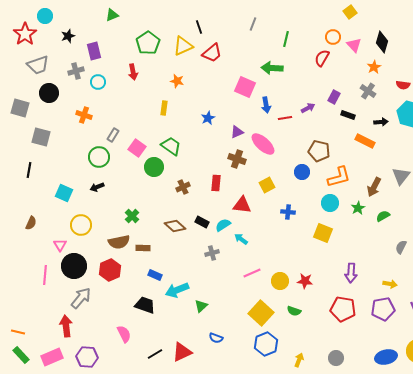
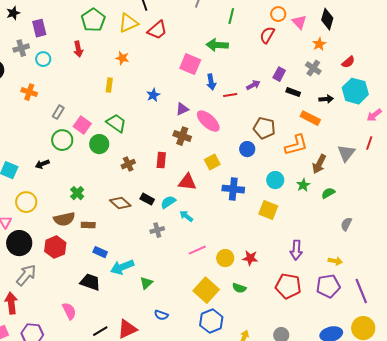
red semicircle: (403, 85) -> (348, 62), turned -48
green circle: (99, 157) -> (62, 140), moved
orange L-shape: (339, 177) -> (296, 145), moved
blue cross: (288, 212) -> (233, 189), size x1.5

